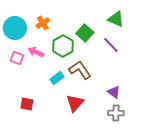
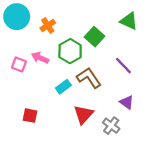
cyan circle: (15, 28) -> (17, 17), moved
purple line: (111, 45) -> (123, 66), moved
gray cross: (116, 113) -> (111, 126), moved, turned 35

